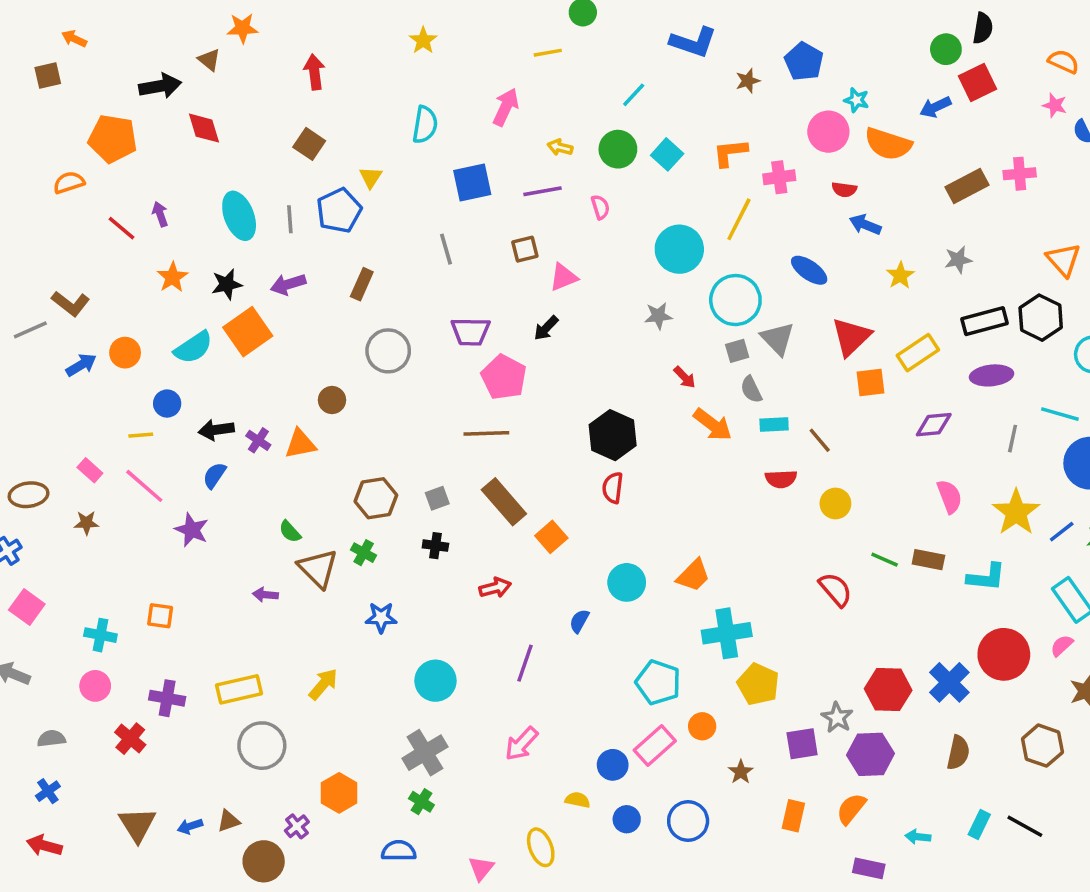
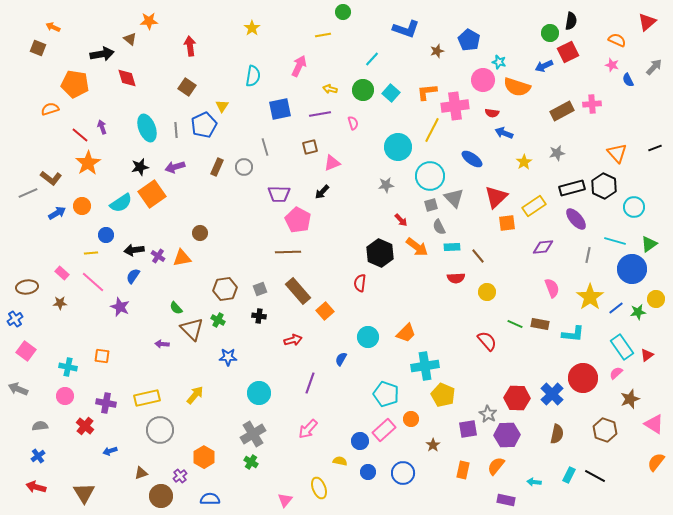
brown square: (48, 75) -> (38, 48), turned 35
pink cross: (779, 177) -> (455, 106), size x1.5
orange star: (172, 277) -> (88, 163), moved, size x1.4
gray circle: (388, 351) -> (244, 167), moved, size x0.7
purple ellipse: (992, 375) -> (576, 219), turned 55
black hexagon: (613, 435) -> (380, 253), moved
brown triangle: (137, 824) -> (84, 493), moved
blue arrow: (190, 826) -> (110, 451), moved
blue semicircle: (399, 851) -> (210, 499), moved

